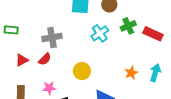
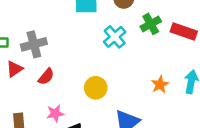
gray cross: (52, 37) -> (34, 44), moved
red triangle: (22, 60) -> (14, 69), moved

